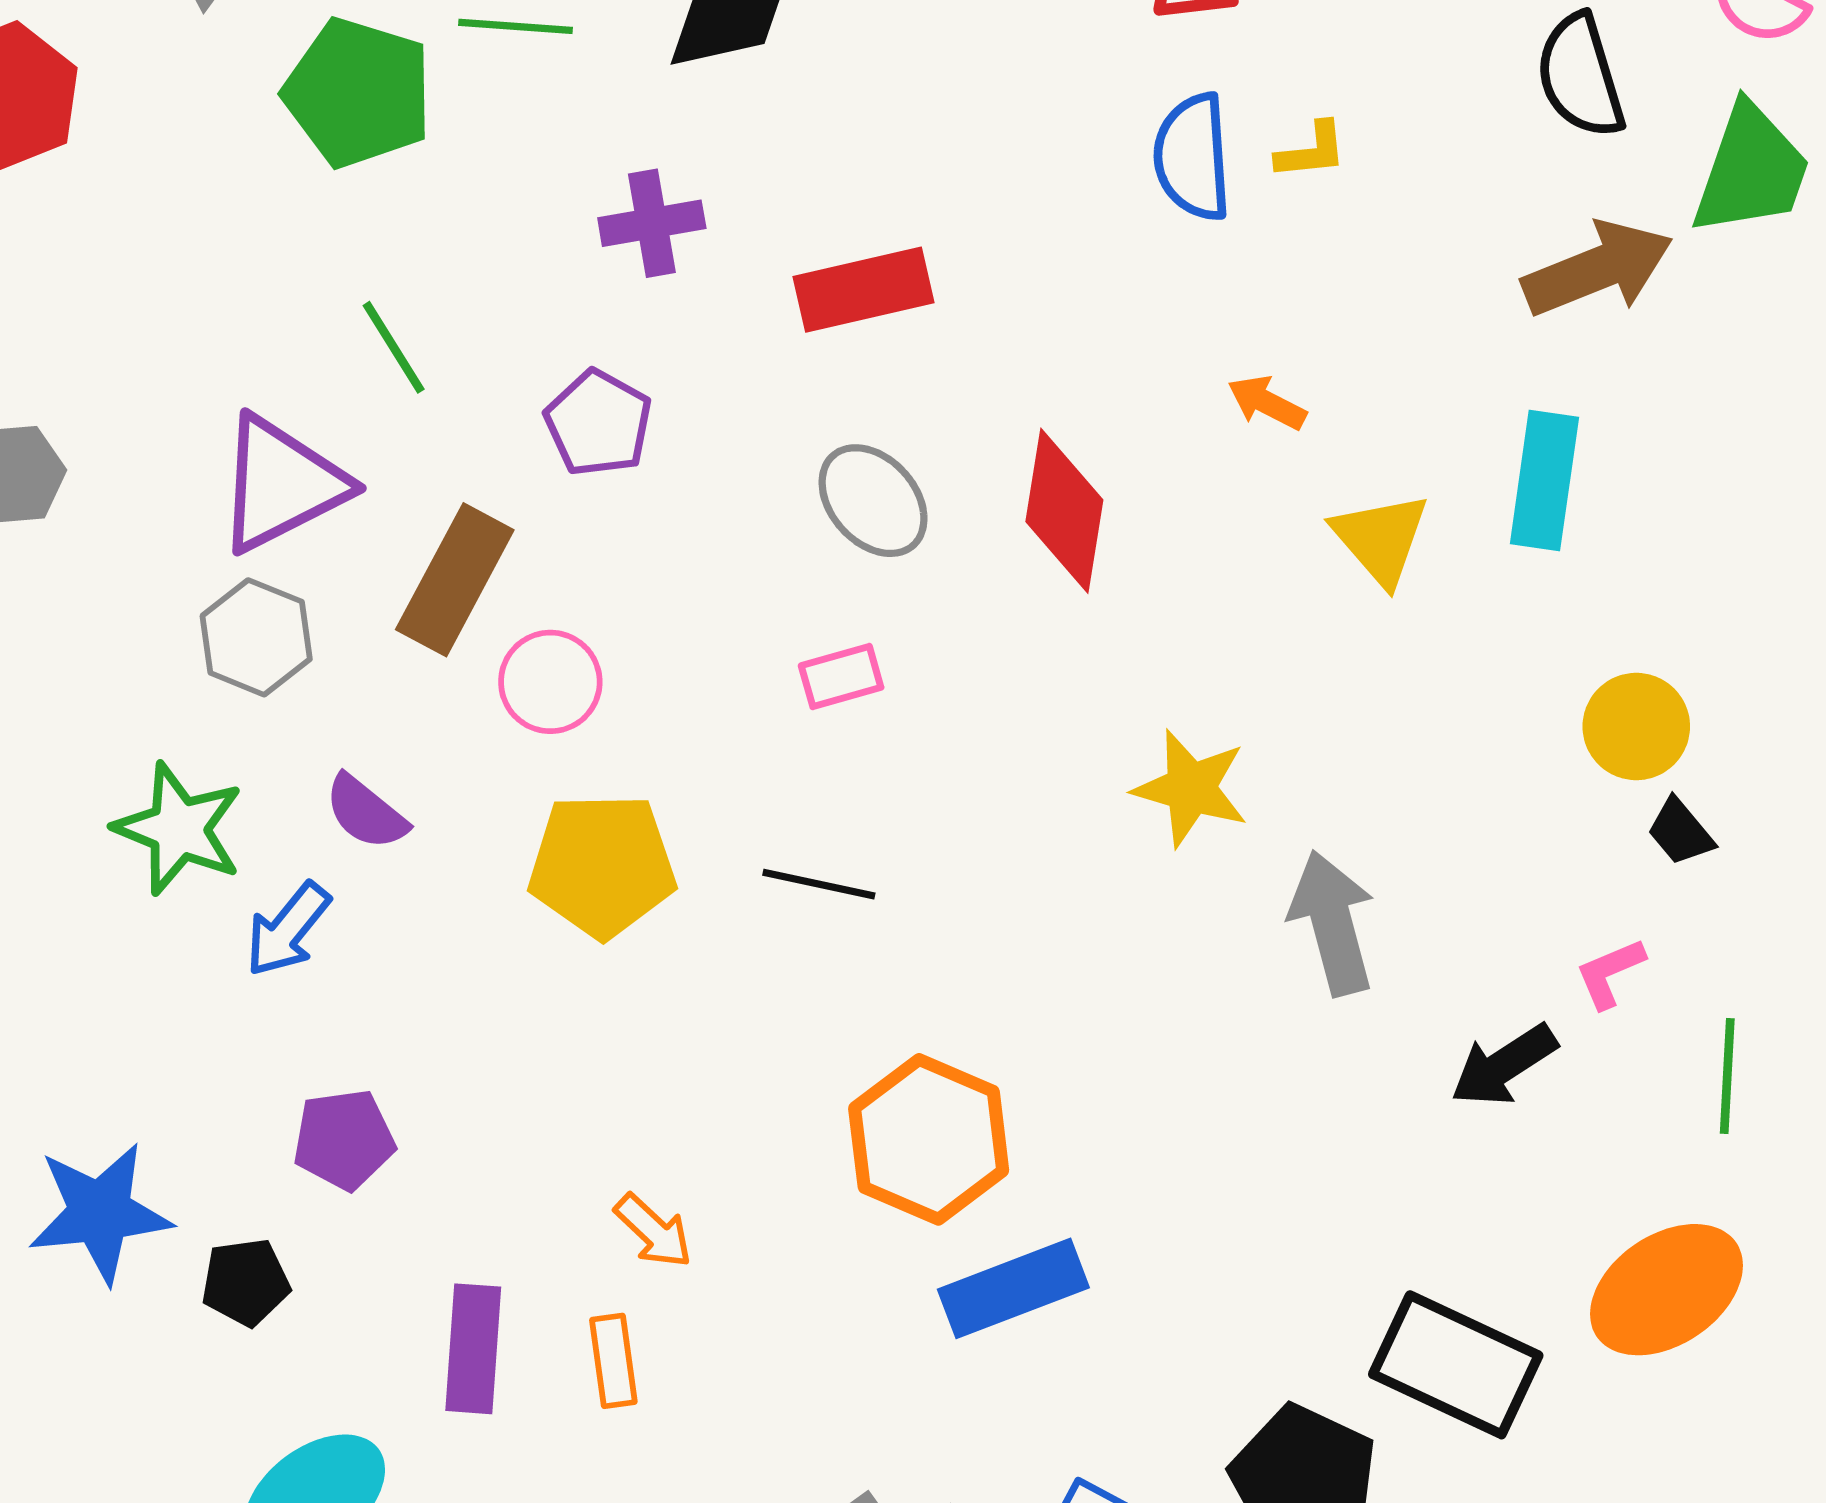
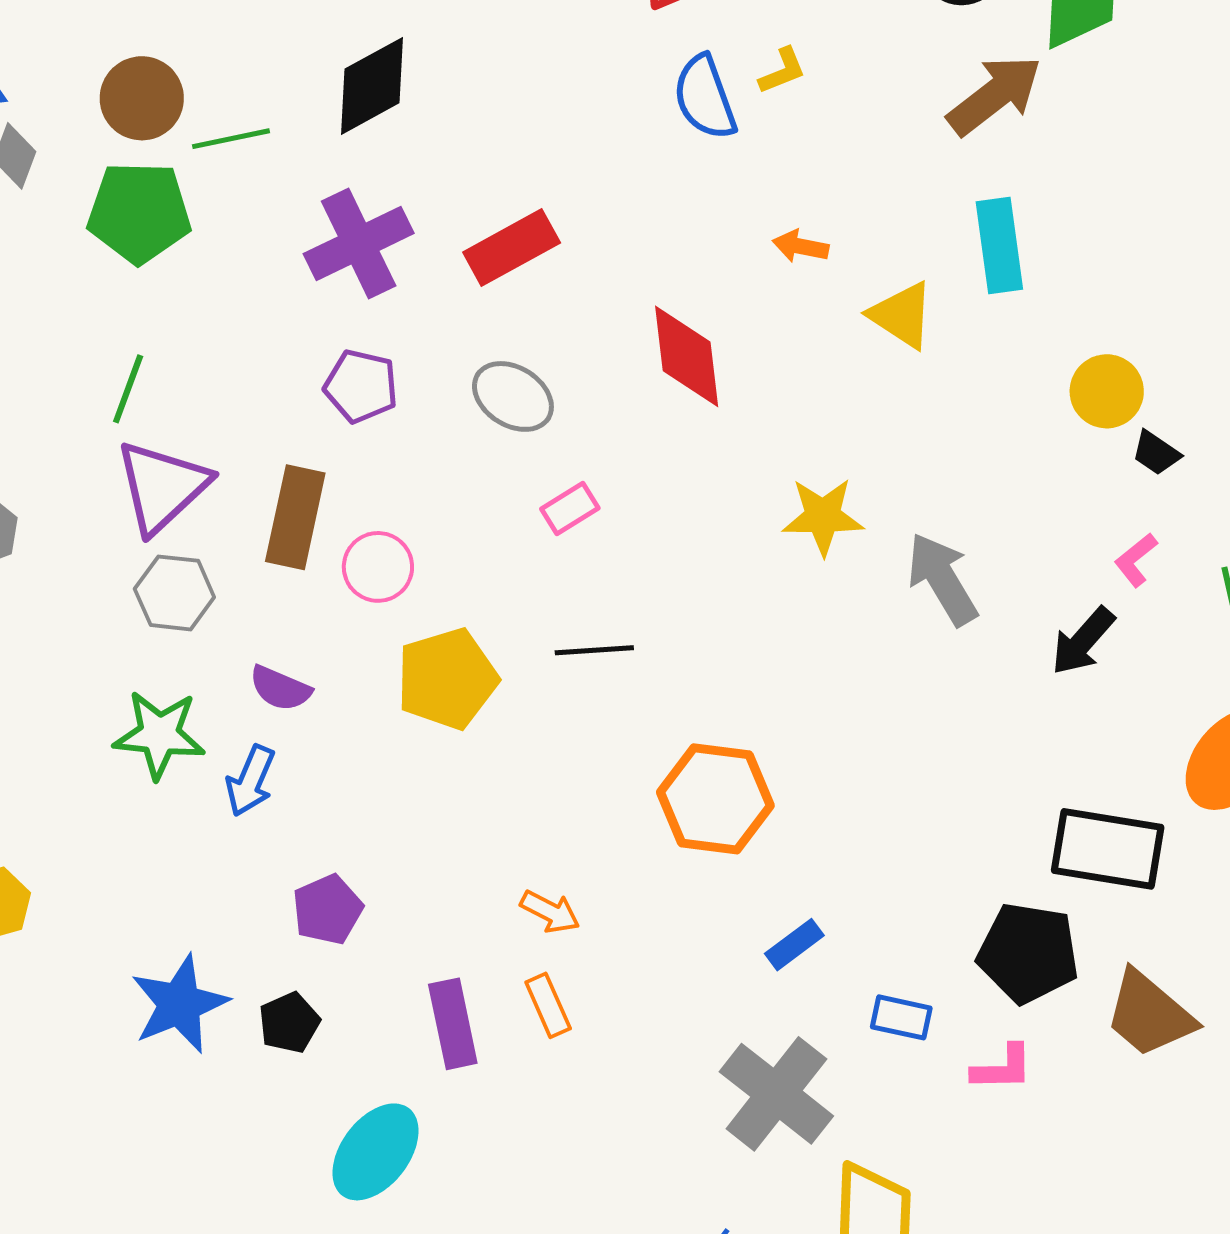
purple cross: (652, 223) -> (359, 244), size x1.5
green line: (394, 347) -> (128, 389), moved, turned 68
gray ellipse: (873, 501) -> (513, 396), moved
blue rectangle: (1013, 1288) -> (794, 945), moved, size x0.6

